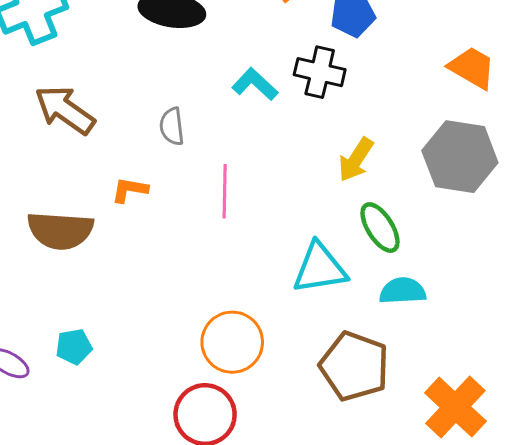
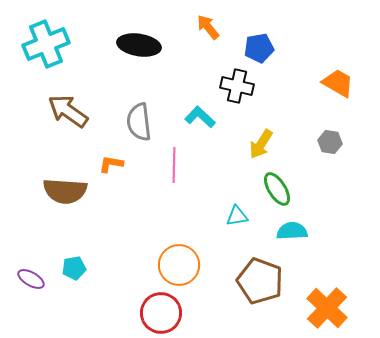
cyan L-shape: (255, 84) -> (200, 117), moved
gray semicircle: (172, 126) -> (139, 122), size x1.5
gray hexagon: (460, 157) -> (330, 142), size x0.5
cyan triangle: (320, 268) -> (237, 216), size x0.6

